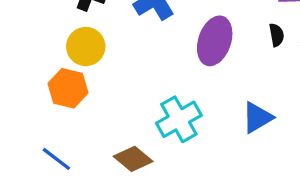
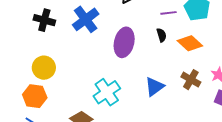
yellow circle: (86, 47) -> (44, 68), moved
orange hexagon: (68, 88) -> (35, 96), moved

